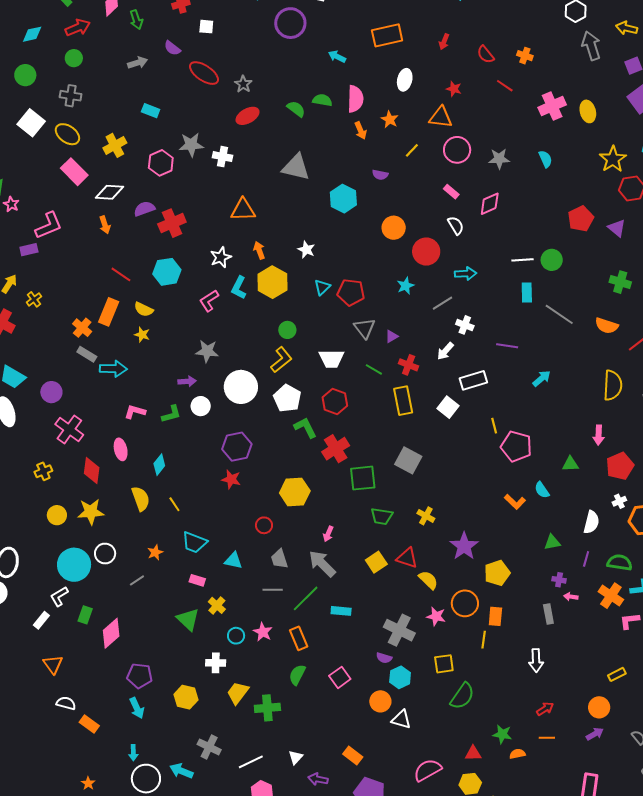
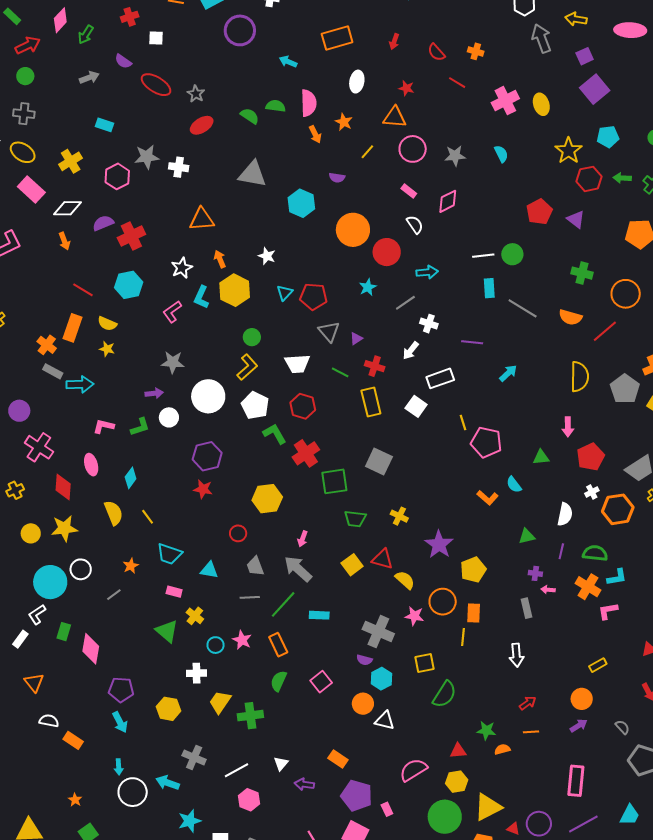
green arrow: (136, 20) -> (86, 35), turned 54
orange circle: (394, 228) -> (353, 230), size x1.4
pink diamond: (111, 633) -> (91, 649), turned -36

